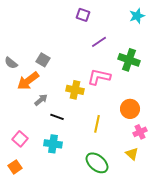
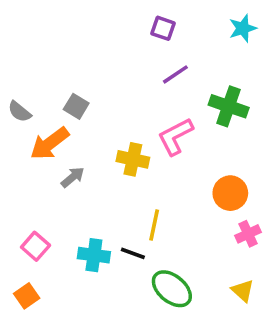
purple square: (83, 15) -> (163, 28), moved
pink L-shape: (99, 77) -> (175, 136), turned -40
black line: (57, 117) -> (133, 253), moved
yellow line: (97, 124) -> (154, 225), moved
yellow triangle: (132, 154) -> (243, 291), moved

